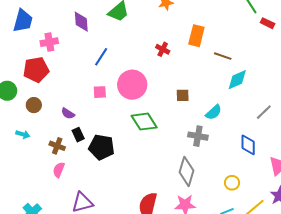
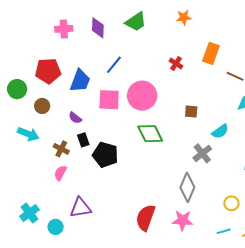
blue trapezoid: (23, 21) -> (80, 81), moved
pink cross: (49, 42) -> (64, 29), moved
pink square: (100, 92) -> (109, 100), size x1.6
cyan arrow: (23, 134) -> (28, 134), size x1.5
gray cross: (198, 136) -> (202, 153), turned 36

